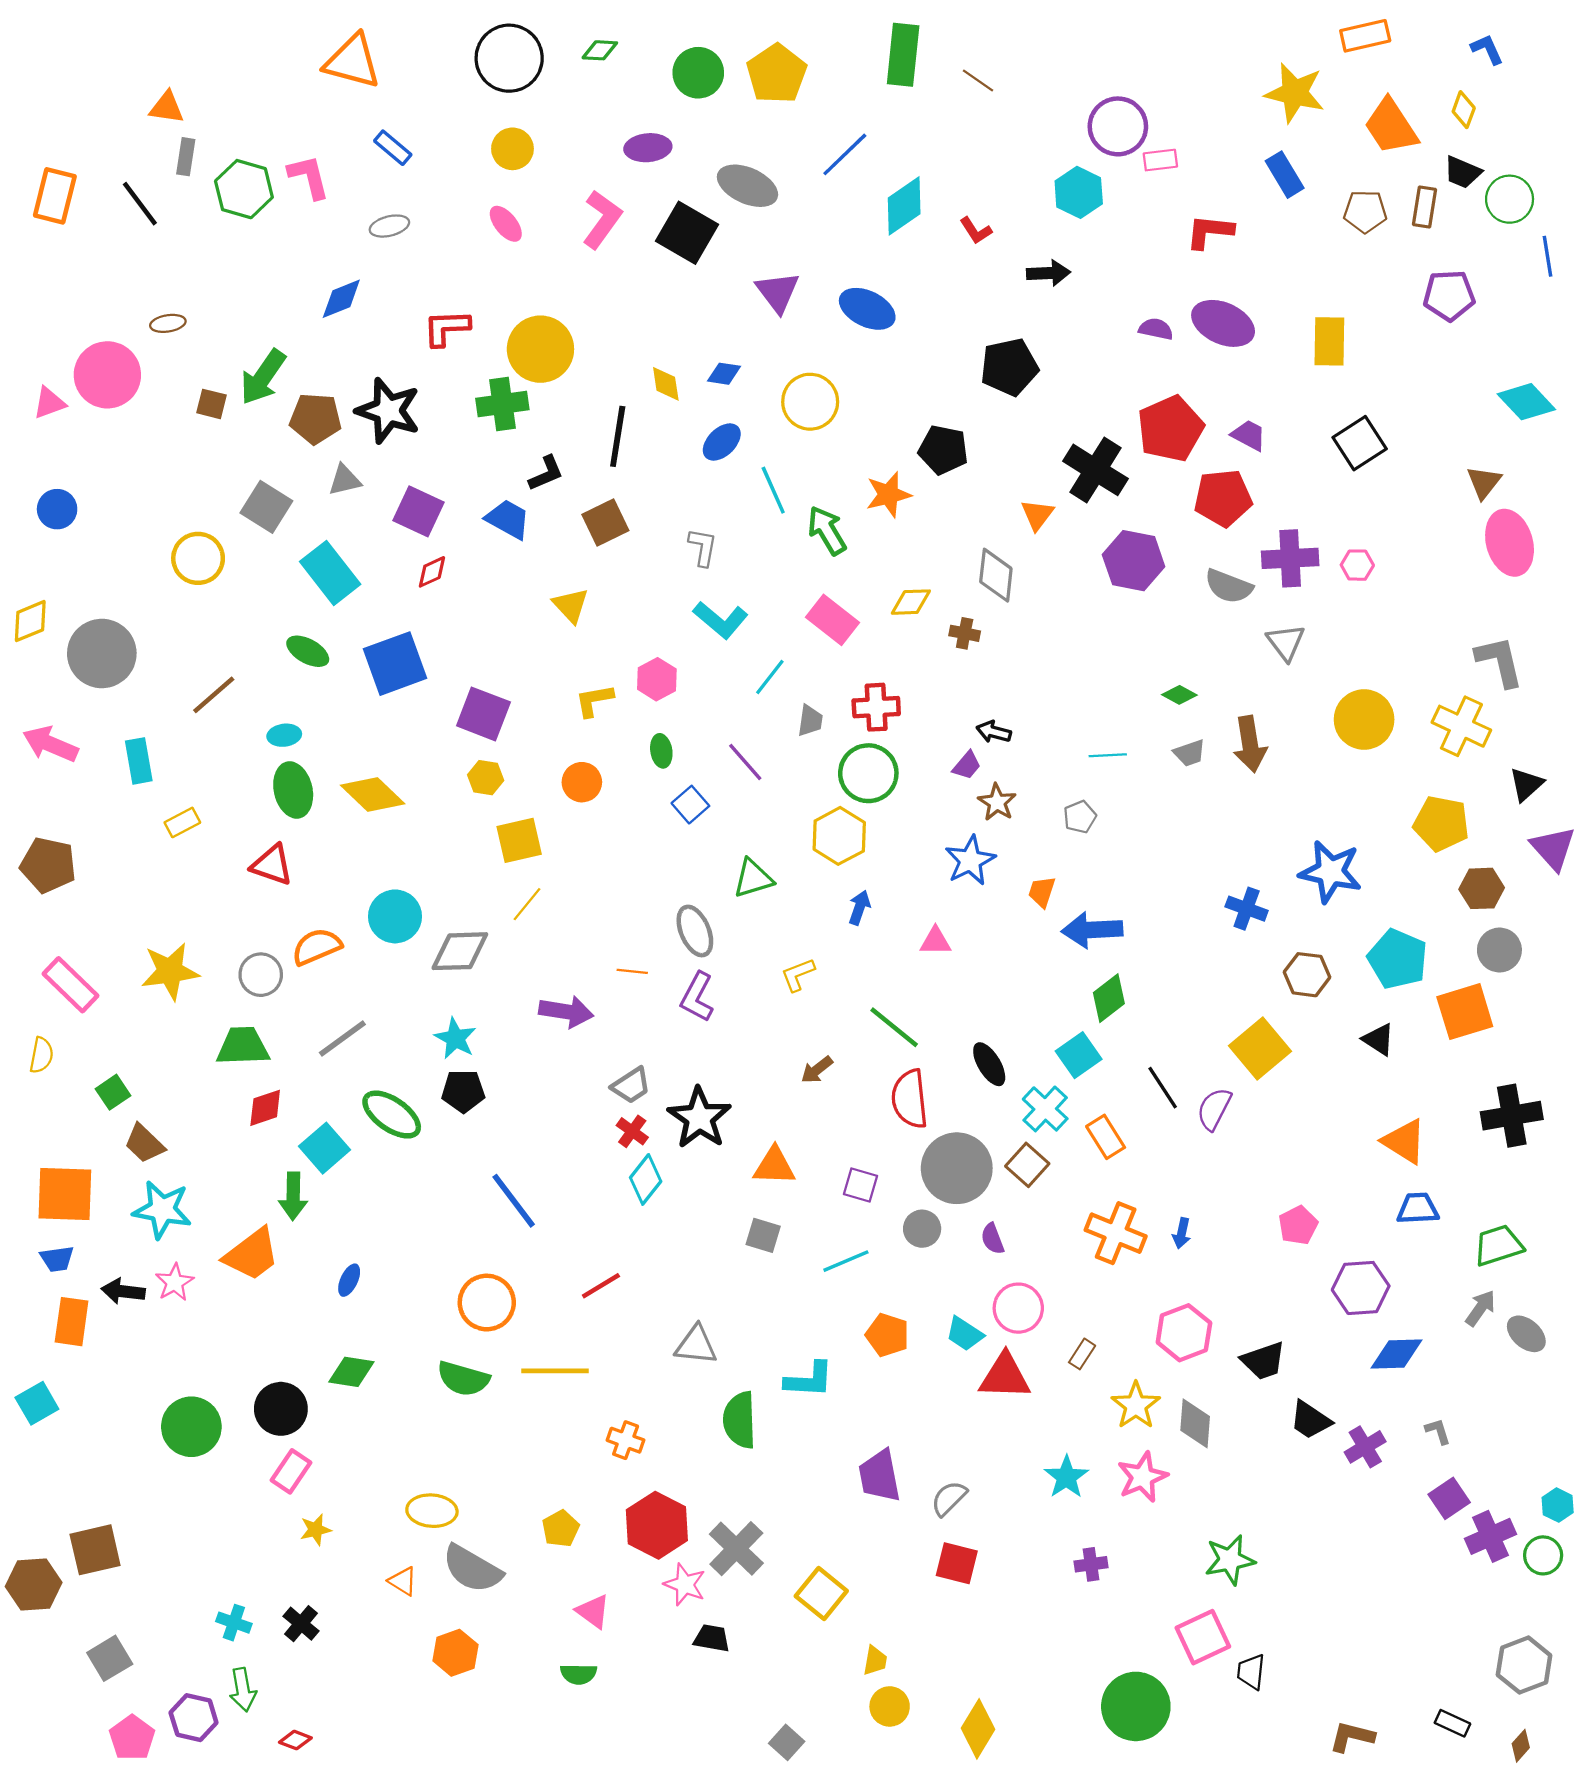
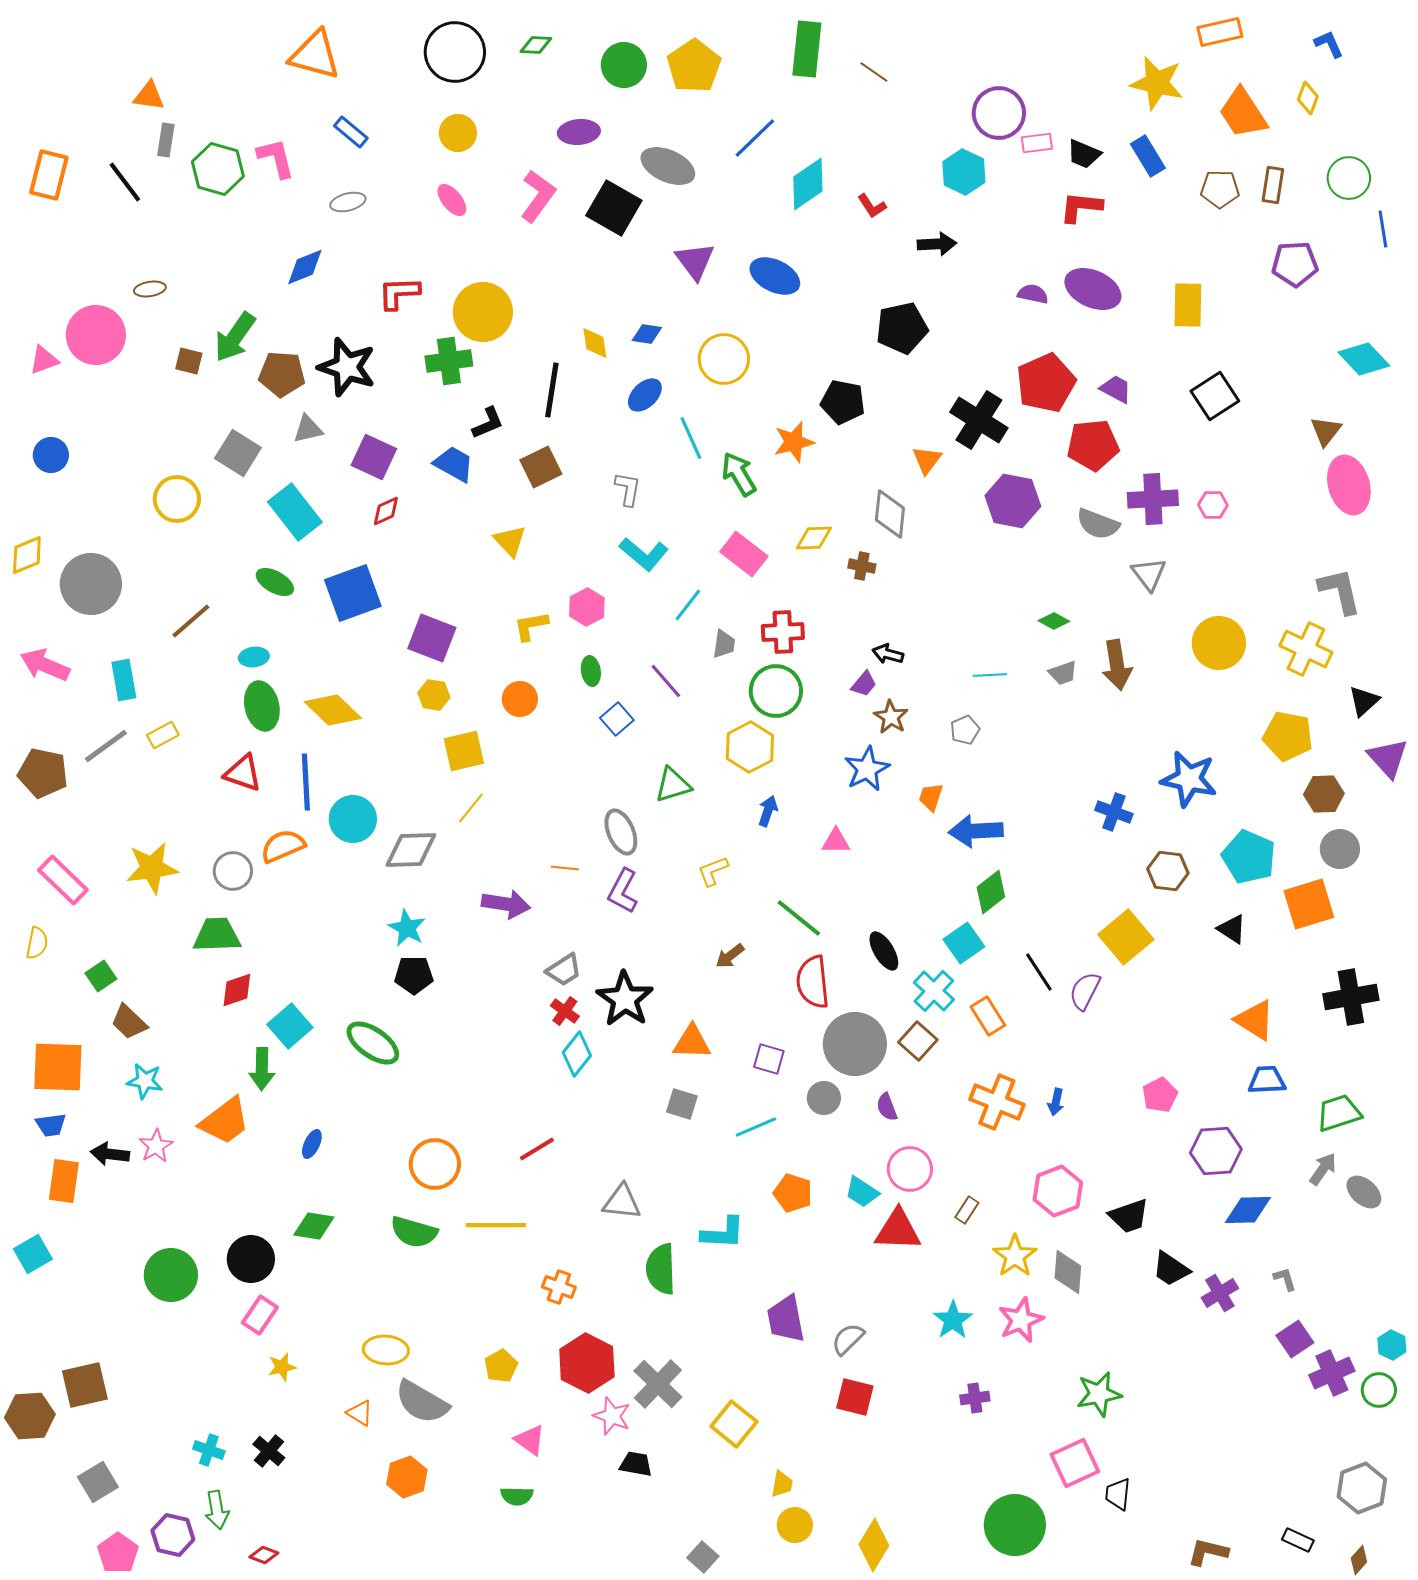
black trapezoid: (1463, 172) -> (1084, 154), moved
gray line: (342, 1038) -> (106, 746), moved
green ellipse: (392, 1115) -> (373, 1043), moved
blue line: (514, 1201) -> (306, 782), moved, turned 34
cyan star: (162, 1210) -> (145, 1081), size x0.7

